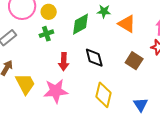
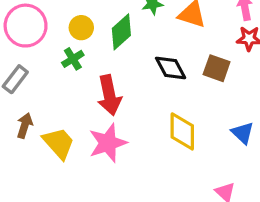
yellow circle: (49, 12) -> (81, 28), moved
black diamond: (94, 58) -> (171, 68), moved
red arrow: (64, 62) -> (109, 95), size x1.4

